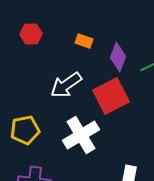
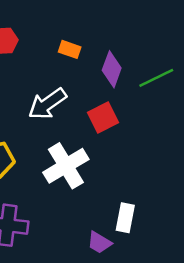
red square: (111, 96) -> (103, 117), size x0.7

